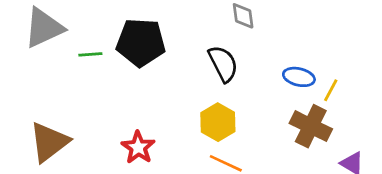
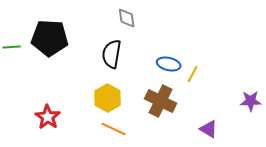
black semicircle: (223, 64) -> (112, 54), turned -144
brown cross: (311, 126) -> (161, 101), moved

